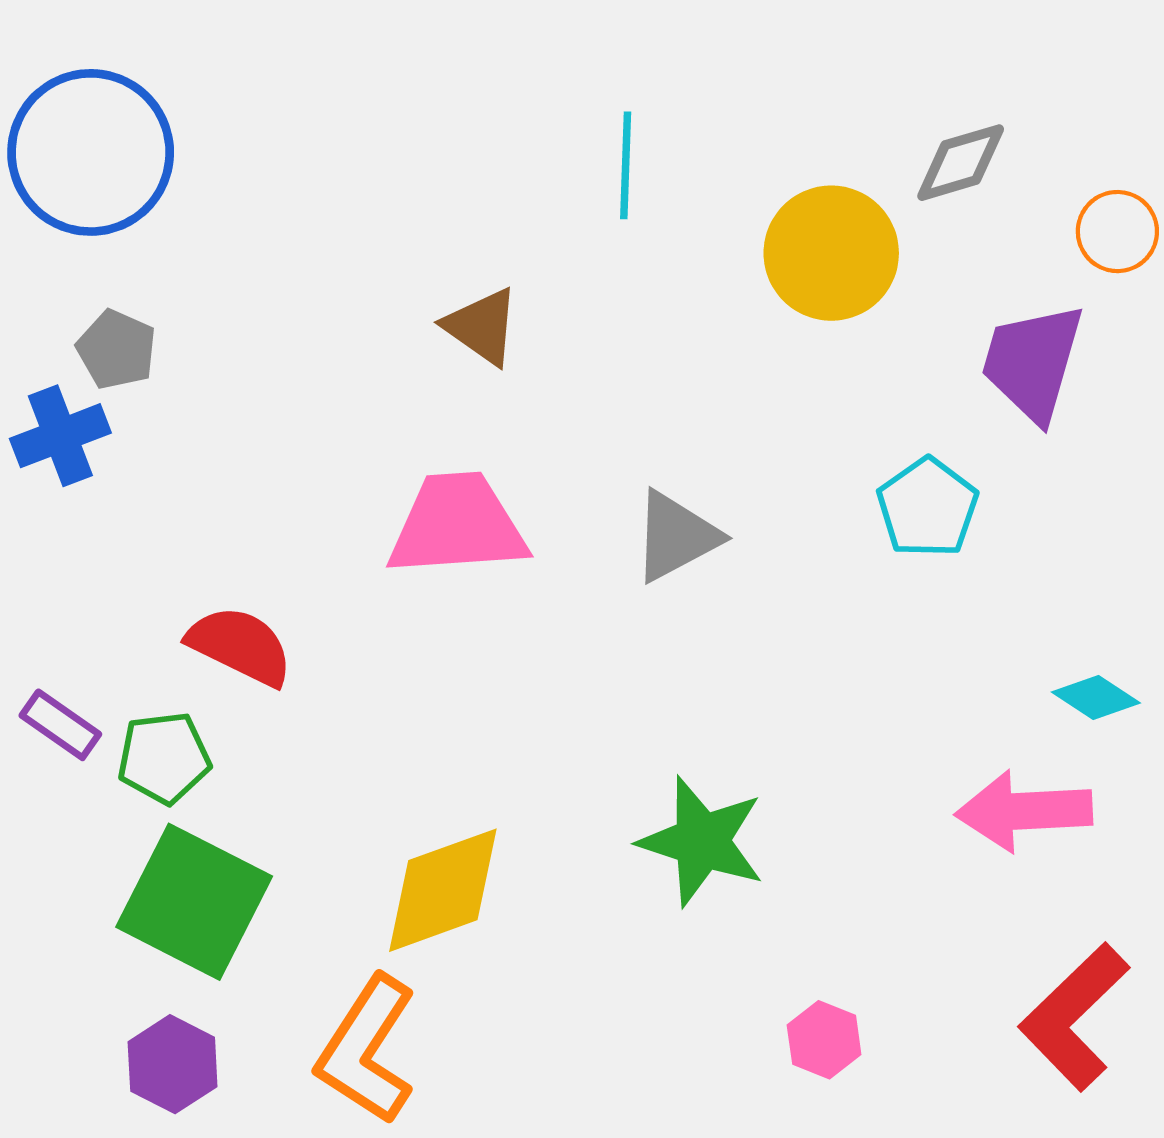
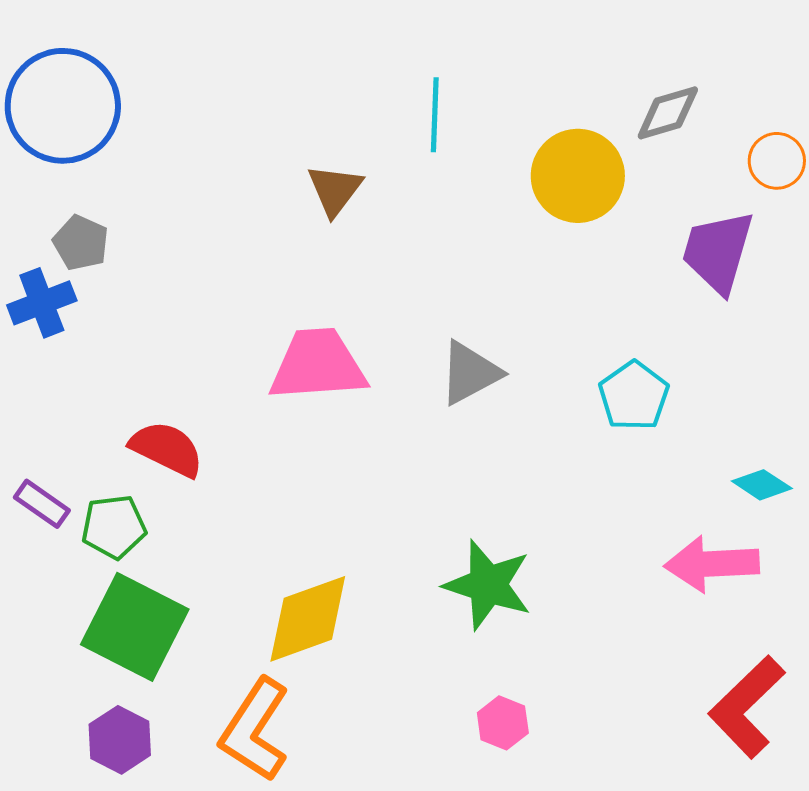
brown triangle: (482, 326) -> (335, 190), moved, turned 32
cyan pentagon: (928, 508) -> (634, 396), moved
pink hexagon: (824, 1040) -> (503, 723), moved

